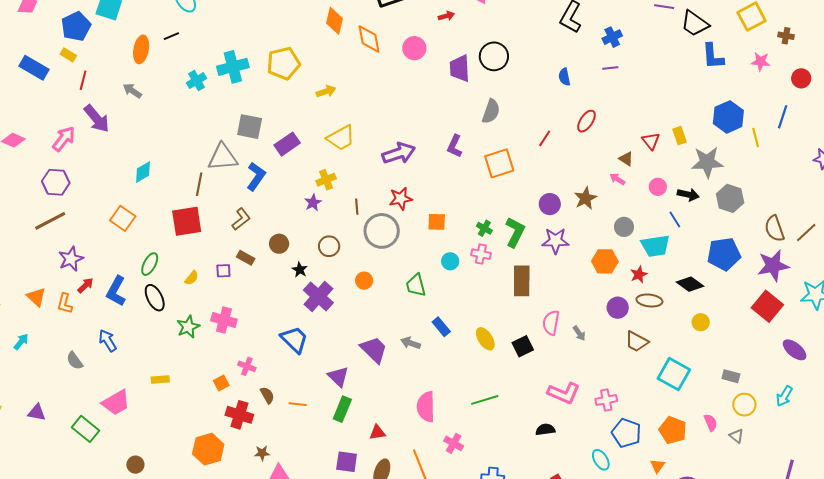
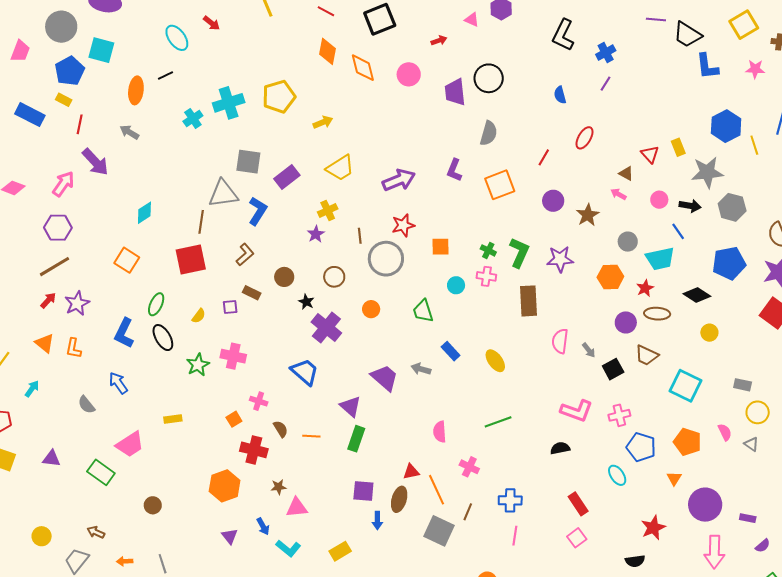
purple line: (610, 68) -> (606, 84), turned -49
purple circle: (550, 204) -> (553, 201), moved
red arrow: (85, 285) -> (48, 300), moved
black square: (523, 346) -> (613, 369), moved
pink semicircle: (426, 407) -> (440, 432), size x0.7
red triangle: (377, 432) -> (411, 472), moved

